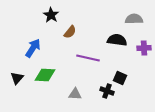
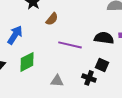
black semicircle: (117, 40) -> (104, 38), moved
green diamond: (45, 75) -> (27, 62), turned -30

